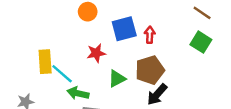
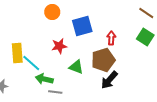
red arrow: (150, 35) -> (111, 38), moved
green triangle: (117, 79) -> (76, 67), turned 49

